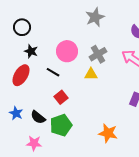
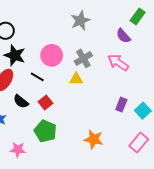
black star: (31, 51) -> (15, 55), size x1.5
black semicircle: (38, 117) -> (21, 101), moved
green pentagon: (61, 125) -> (45, 131), turned -30

